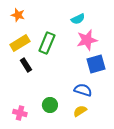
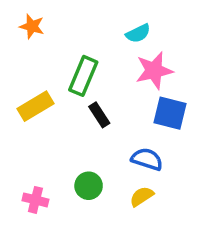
yellow rectangle: (20, 43) -> (35, 106), moved
blue square: (96, 64) -> (170, 113), turned 30
black rectangle: (26, 65) -> (99, 115), moved

